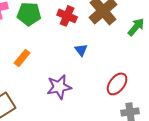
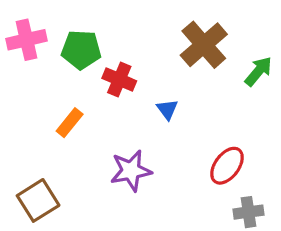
red cross: (67, 16) -> (119, 80), moved

